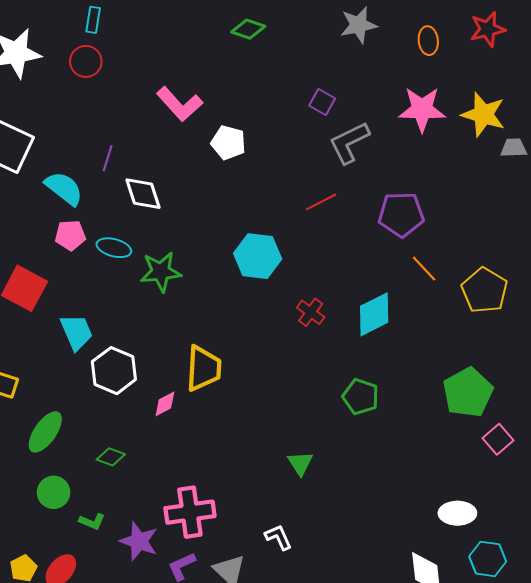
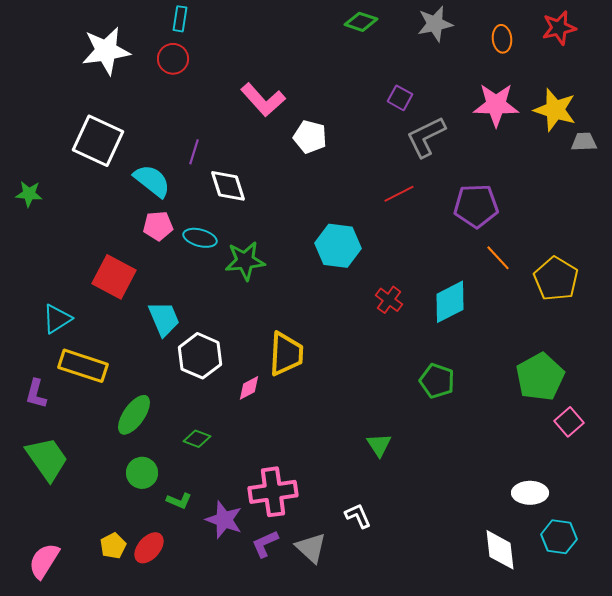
green diamond: (248, 29) -> (361, 22), moved

